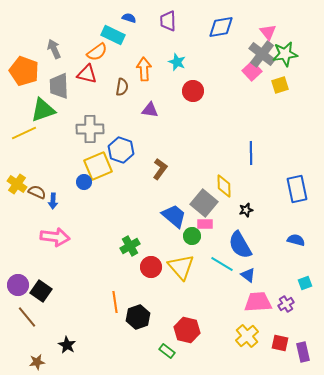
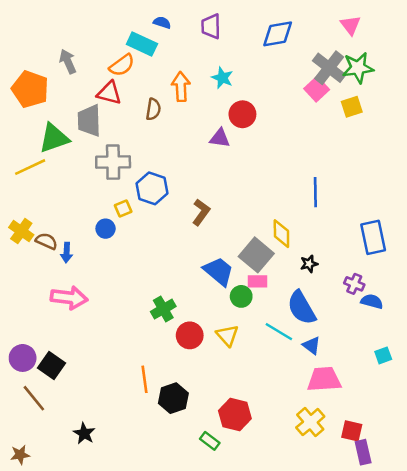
pink triangle: (268, 32) -> (350, 25), moved
gray trapezoid: (59, 86) -> (89, 121), moved
purple triangle: (150, 110) -> (220, 138), moved
yellow square: (98, 166) -> (123, 208), size x0.5
yellow triangle: (181, 267) -> (227, 335), size x0.7
purple cross: (286, 304) -> (354, 284), moved, turned -35
purple rectangle: (303, 352) -> (363, 452), moved
brown star: (37, 362) -> (20, 455), moved

